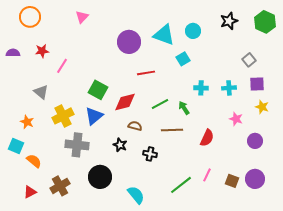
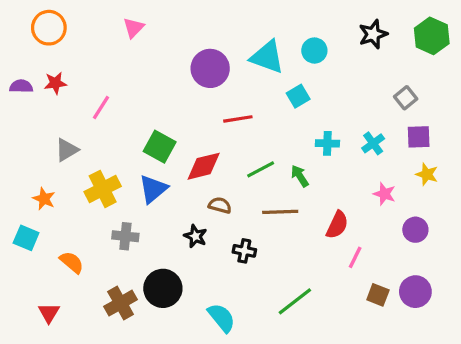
red star: (42, 51) -> (55, 83), moved
cyan cross: (229, 88) -> (373, 143), turned -32
gray triangle: (41, 92) -> (67, 150), turned 49
gray cross: (77, 145) -> (125, 236), size x0.7
orange semicircle: (34, 161) -> (72, 262), moved
pink line: (207, 175) -> (355, 257), moved
brown cross: (60, 186) -> (121, 303), moved
red triangle: (30, 192) -> (49, 313), turned -32

